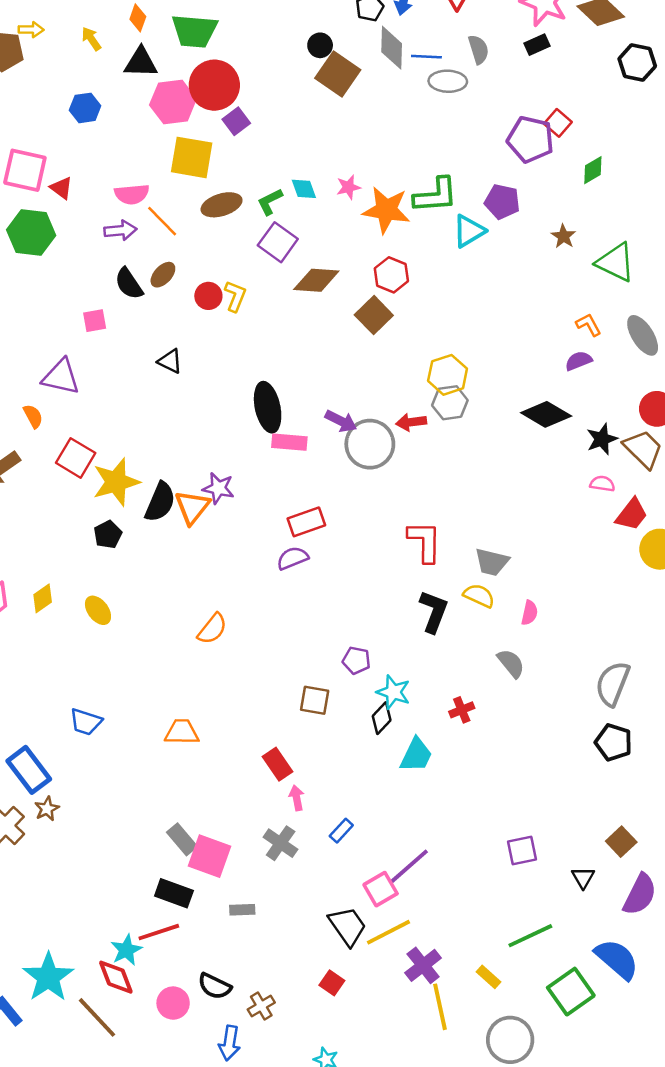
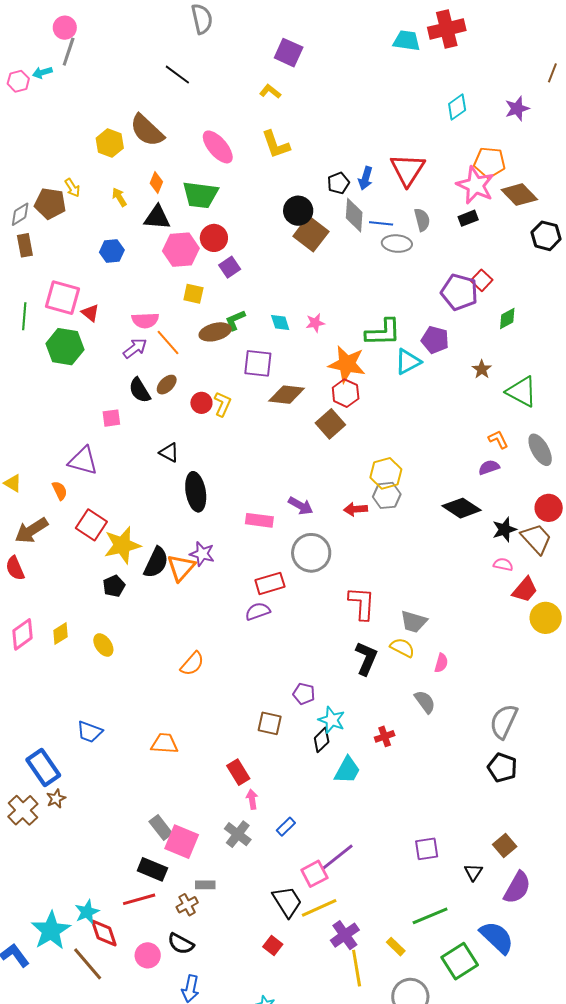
yellow arrow: (31, 30) -> (72, 188), turned 54
black circle: (320, 45) -> (298, 211), size x1.5
red circle: (214, 85) -> (214, 238), size x0.7
yellow square: (192, 157) -> (193, 294), size x0.6
green L-shape: (270, 202) -> (235, 320), moved
orange star: (386, 210) -> (347, 364), moved
purple arrow: (120, 230) -> (135, 348), turned -35
purple square: (278, 242) -> (258, 363), turned -32
black ellipse: (268, 407) -> (196, 492), moved
gray circle: (370, 444) -> (311, 553), moved
cyan star: (126, 950) -> (87, 912), moved
brown cross: (261, 1006) -> (187, 905), moved

